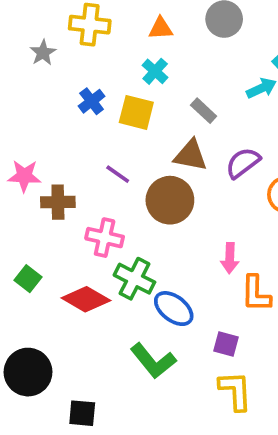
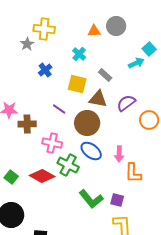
orange triangle: (161, 28) -> (94, 31), moved
gray star: (43, 53) -> (27, 44), moved
yellow square: (136, 112) -> (77, 84), moved
green square: (28, 279) -> (11, 177), moved
blue ellipse: (174, 309) -> (91, 151), moved
green L-shape: (153, 361) -> (91, 199), moved

